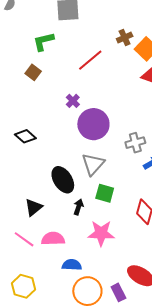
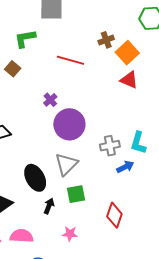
red line: (90, 60) -> (70, 60), turned 52
green square: (105, 193) -> (76, 194), turned -30
pink star: (101, 233) -> (70, 234), size x0.6

